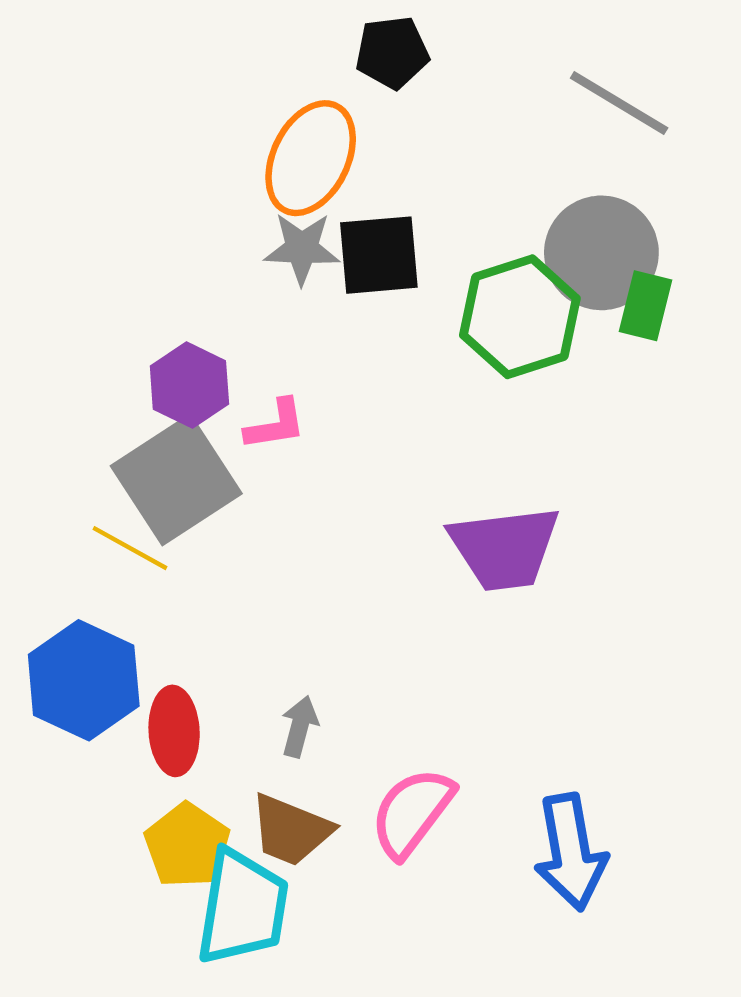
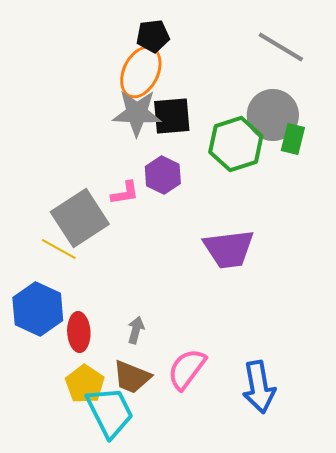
black pentagon: (392, 52) -> (153, 36), moved
gray star: (302, 248) -> (137, 113), size x1.4
purple hexagon: (189, 385) -> (163, 175), moved
cyan trapezoid: (242, 907) -> (110, 412), turned -36

